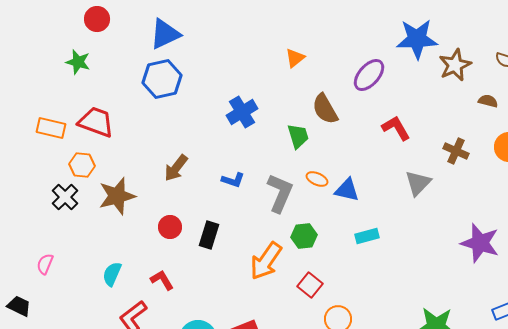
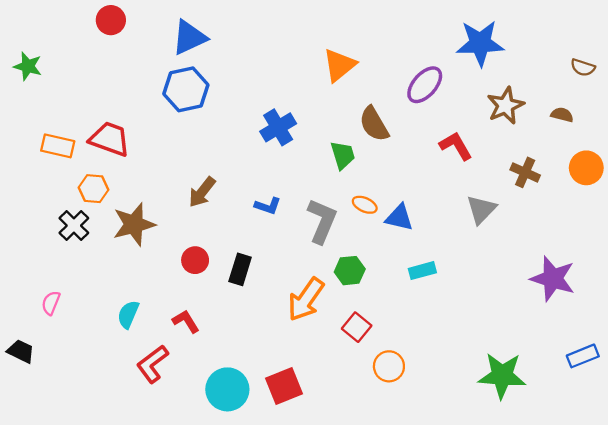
orange triangle: (295, 58) -> (339, 65), size x1.5
green star: (78, 62) -> (28, 66), moved
brown star: (455, 65) -> (505, 106), moved

